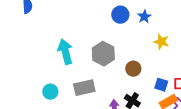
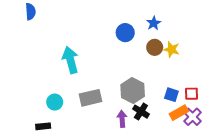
blue circle: (120, 15) -> (125, 33), moved
gray hexagon: (103, 54) -> (133, 90), moved
brown circle: (133, 69) -> (155, 47), moved

